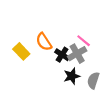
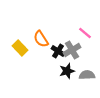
pink line: (84, 41) -> (85, 33), moved
gray semicircle: (93, 80) -> (87, 75), turned 70

